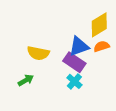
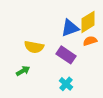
blue triangle: (79, 46) -> (70, 28), moved
cyan cross: (74, 81) -> (66, 84), moved

